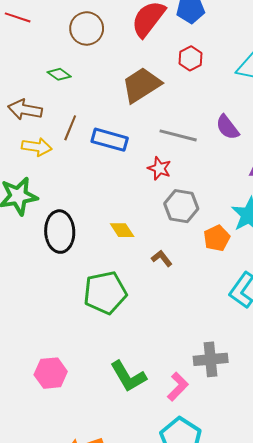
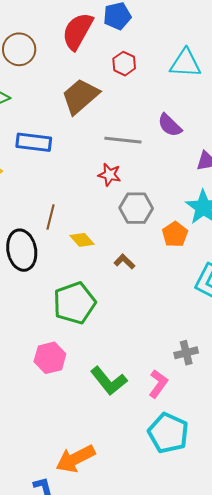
brown line: (70, 128) -> (50, 217), moved
blue rectangle: (110, 140) -> (34, 142), moved
gray cross: (211, 359) -> (186, 353), size x0.7
pink hexagon: (51, 373) -> (50, 358), moved

